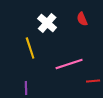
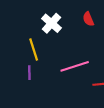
purple line: (26, 88) -> (29, 73), moved

